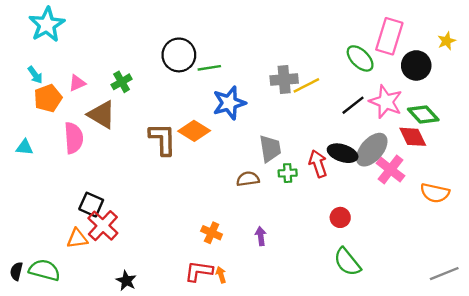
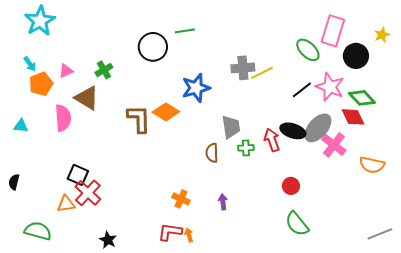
green line: (209, 68) -> (185, 31), moved
brown semicircle: (248, 179) -> (212, 153), turned -84
black semicircle: (16, 271) -> (14, 182), moved

